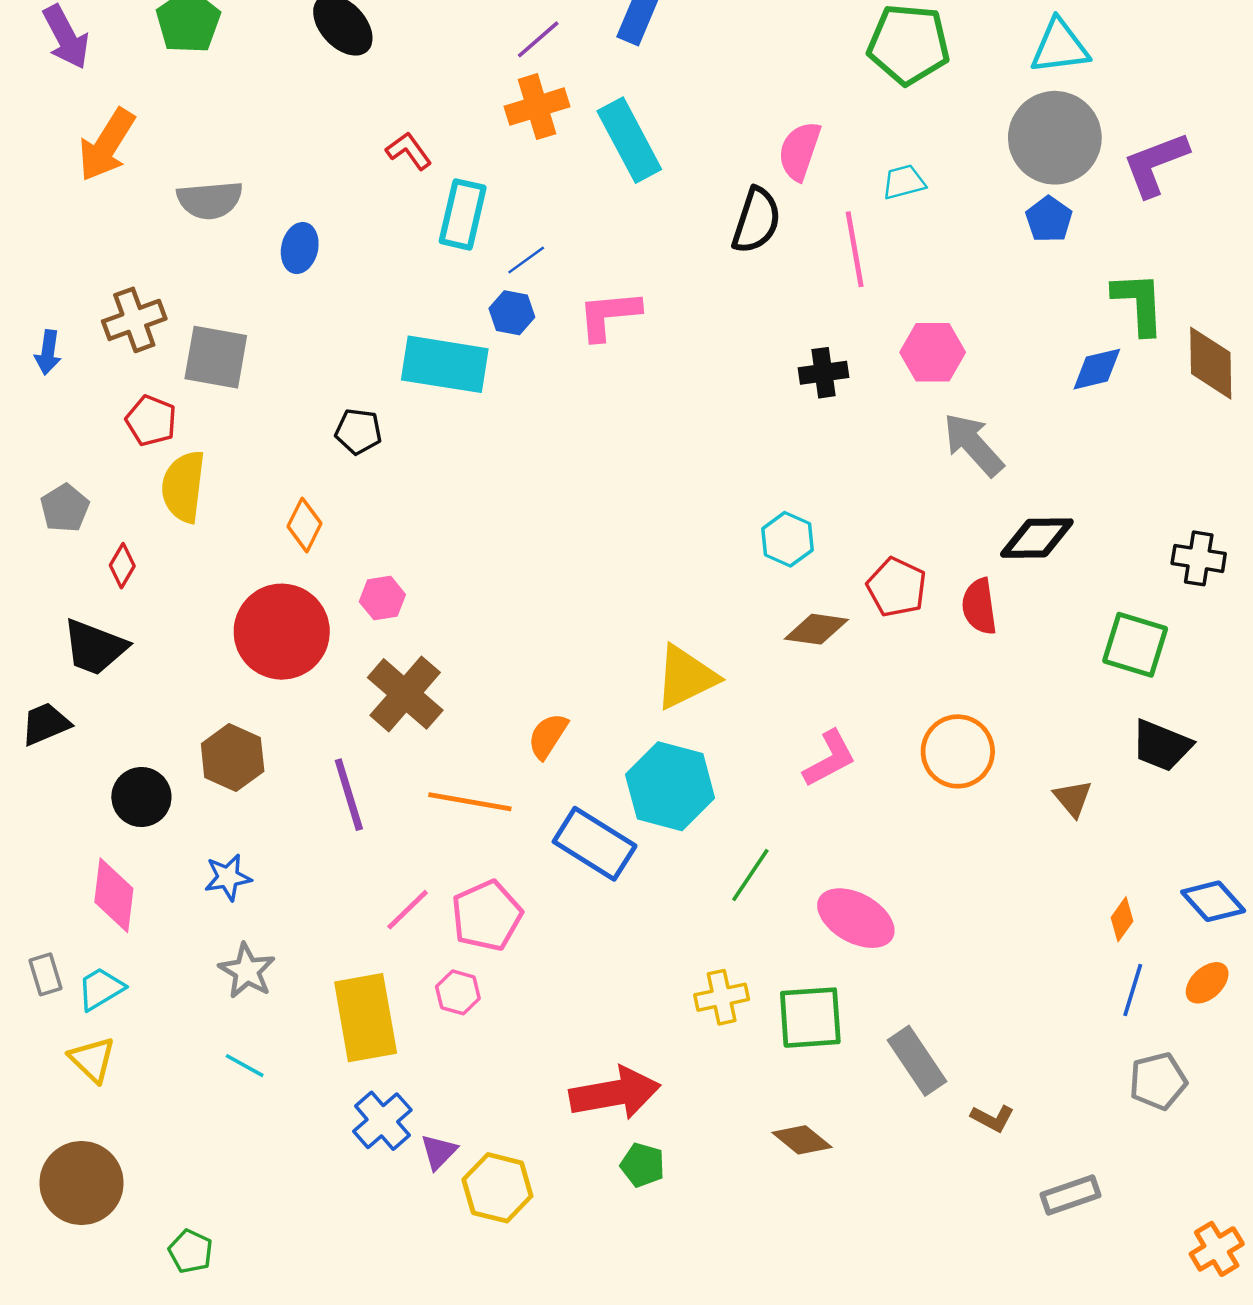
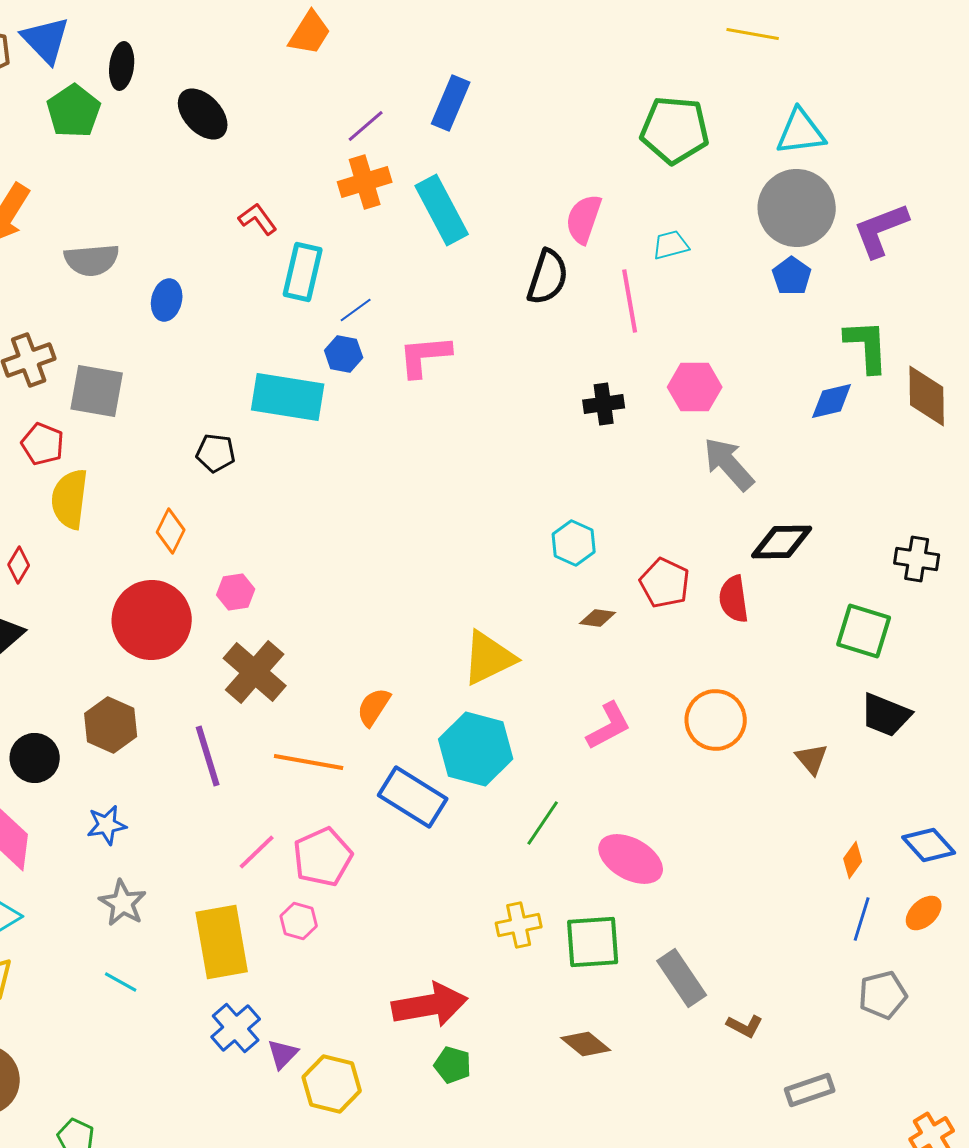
brown diamond: (816, 629) -> (598, 618), size x0.7

